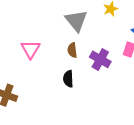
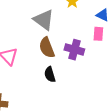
brown semicircle: (72, 50) -> (47, 48), size x1.5

